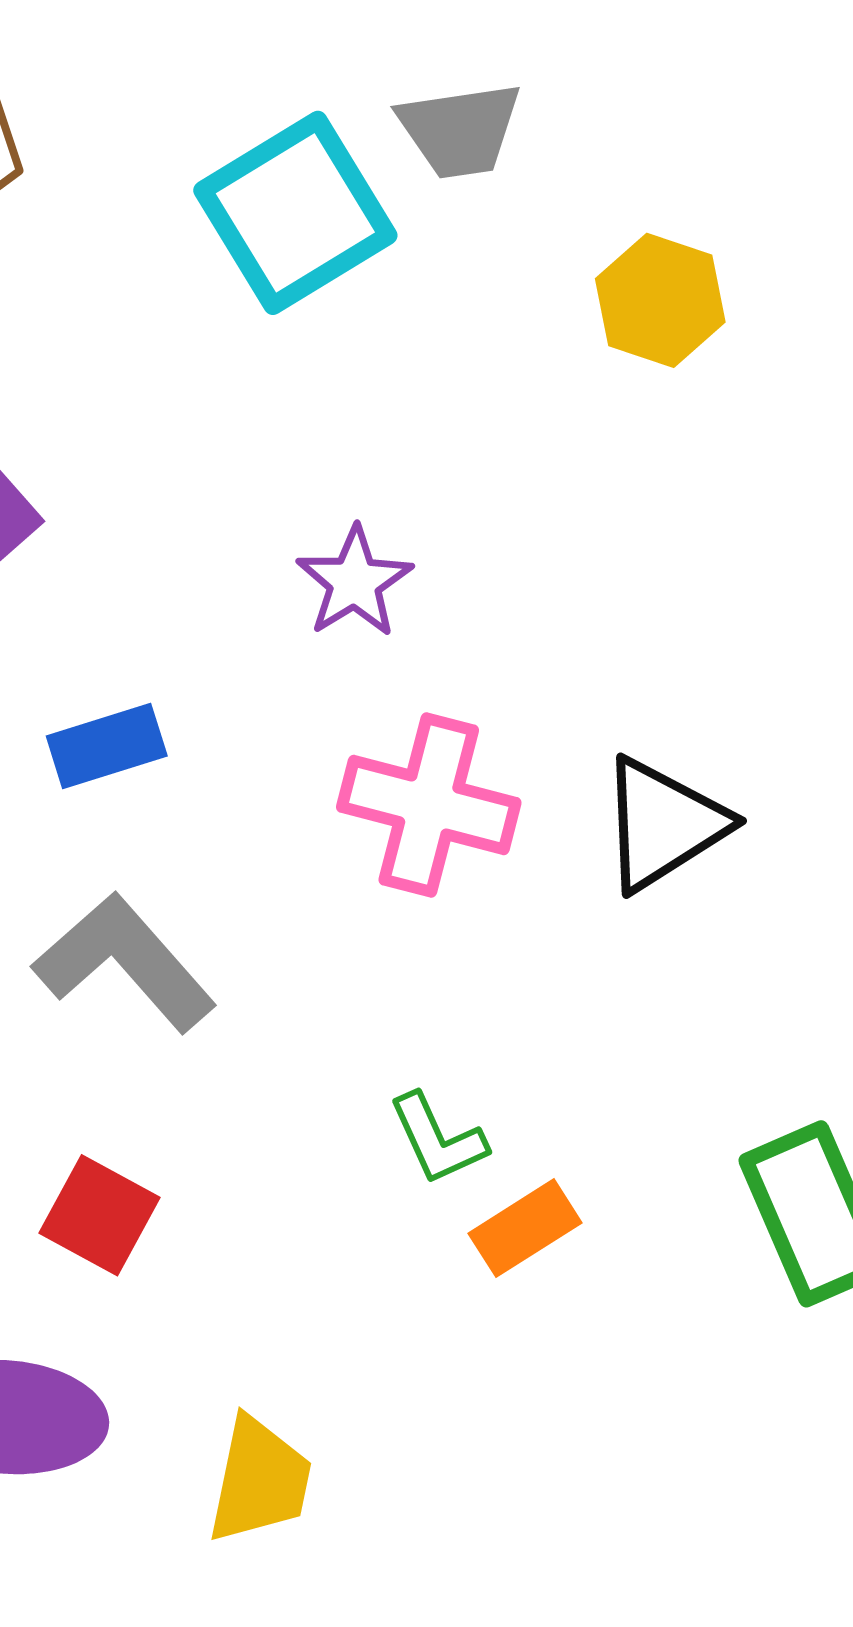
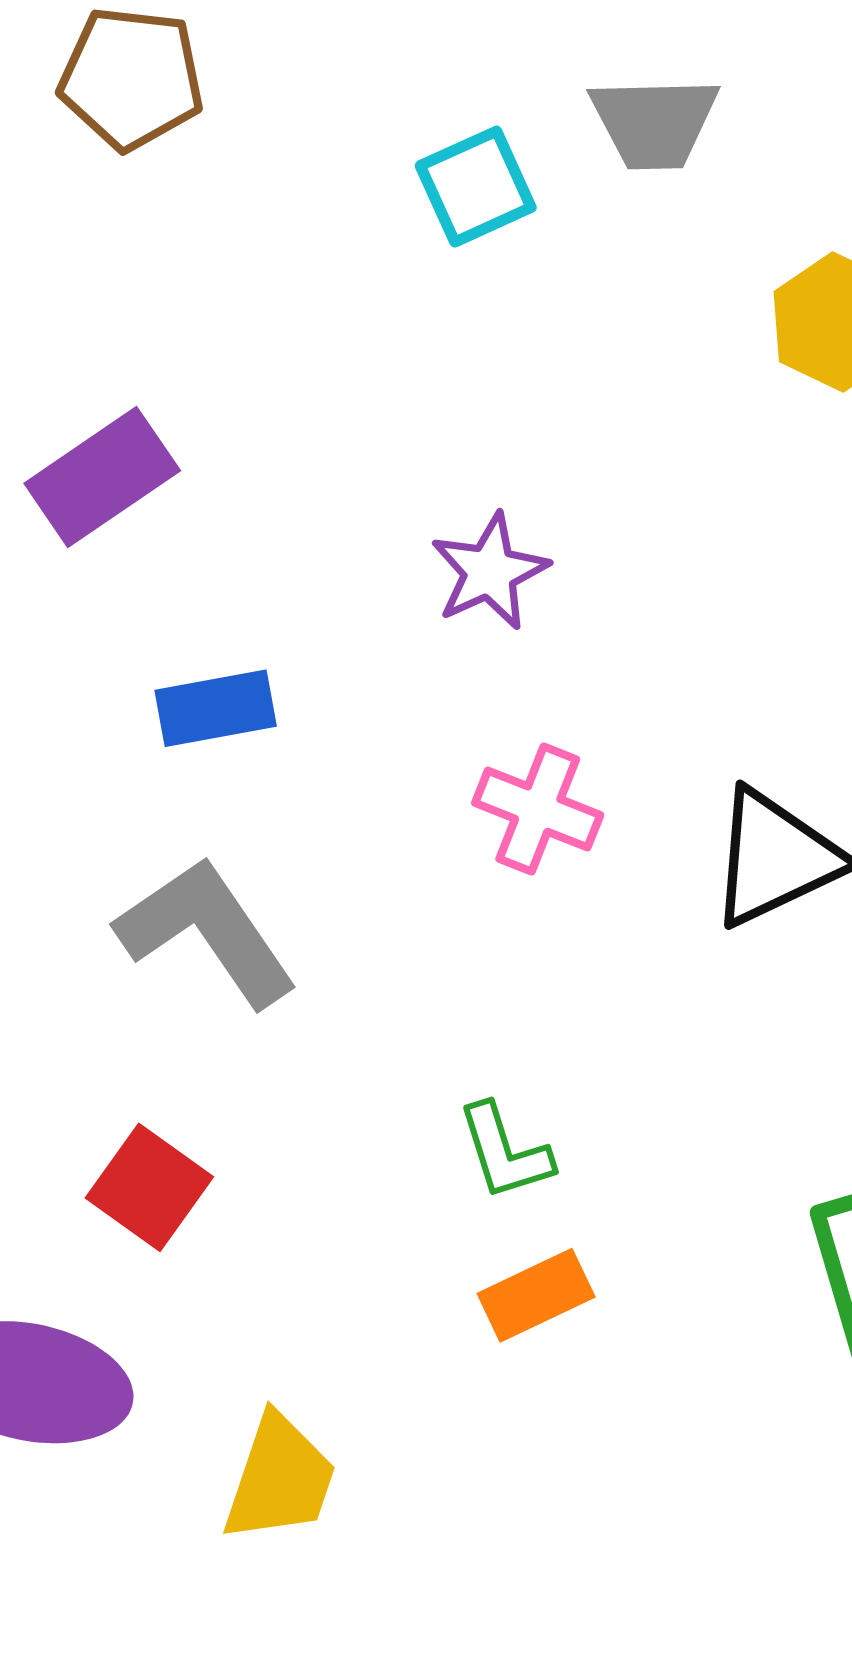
cyan square: (295, 213) -> (476, 187), size x0.6
pink cross: (429, 805) -> (538, 809), size x0.7
orange rectangle: (525, 1228) -> (536, 1295), moved

